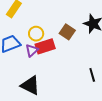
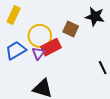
yellow circle: (36, 34) -> (40, 36), size x1.5

